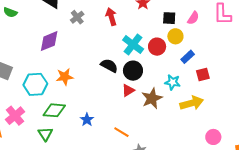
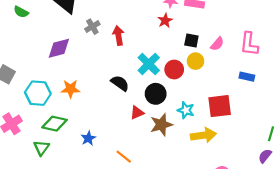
red arrow: (111, 17) -> (118, 36), moved
blue rectangle: (188, 57) -> (247, 77), moved, turned 48
black circle: (133, 71) -> (156, 94), moved
red square: (203, 74) -> (220, 106), size x1.6

